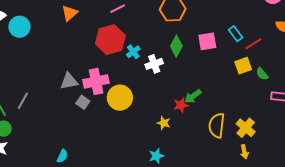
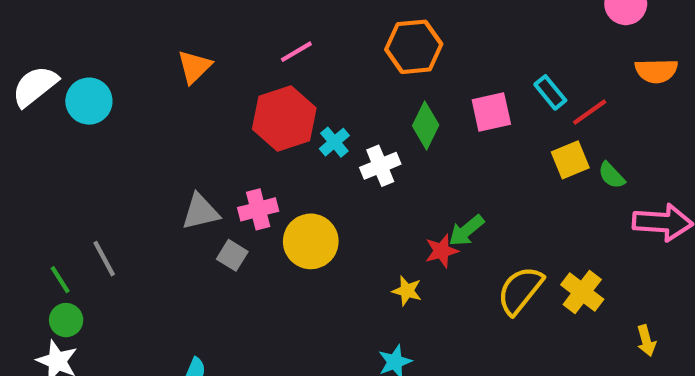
pink cross: (96, 81) -> (258, 209), size x0.7
gray line: (23, 101) -> (104, 259), turned -54
yellow semicircle: (217, 125) -> (520, 290), turned 35
yellow arrow: (244, 152) -> (646, 341), moved

